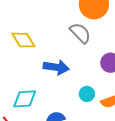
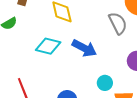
cyan diamond: (25, 99) -> (48, 46), moved

